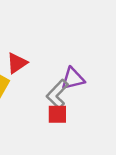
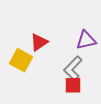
purple triangle: (73, 79) -> (86, 40), moved

